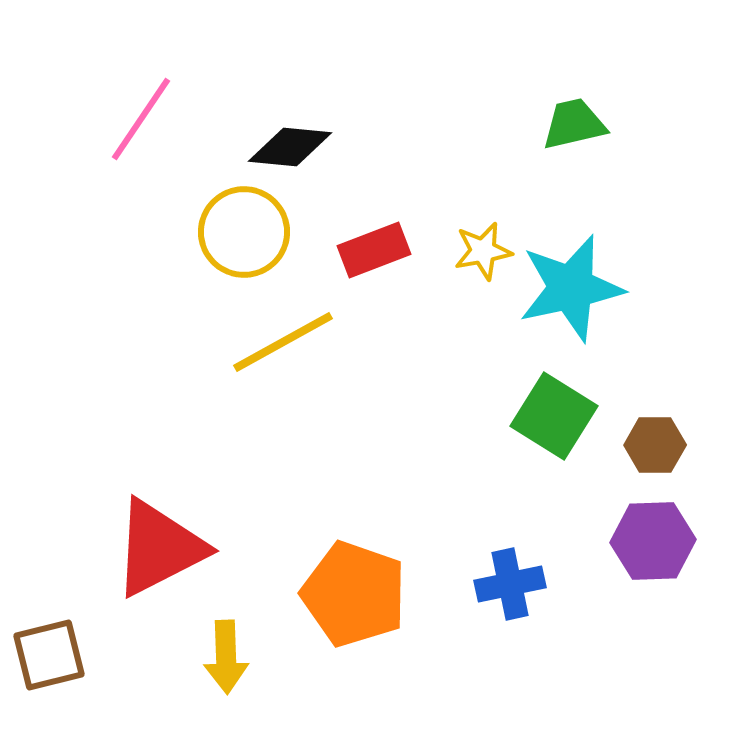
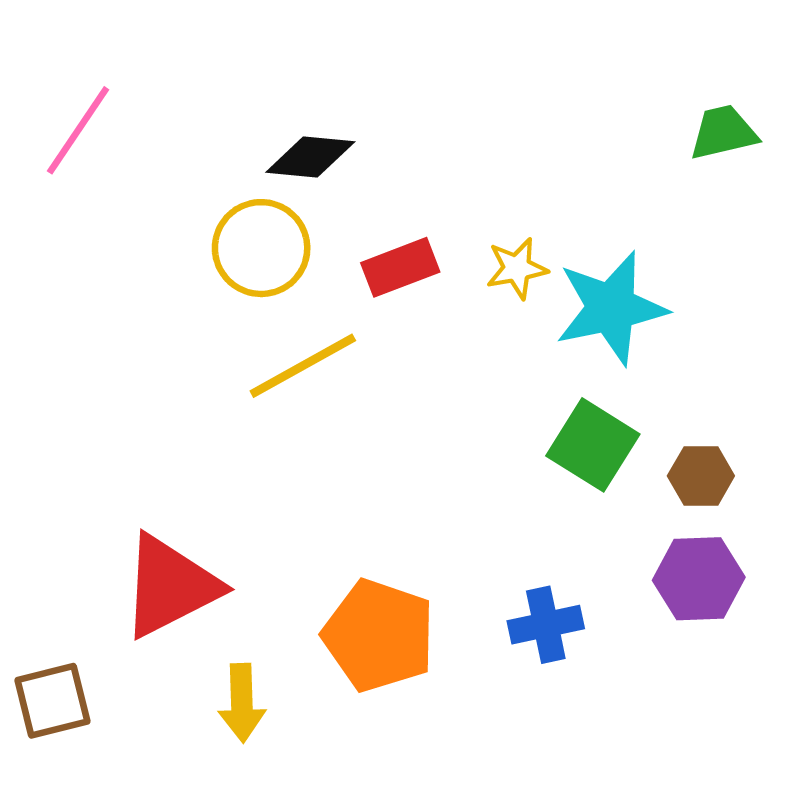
pink line: (141, 119) -> (78, 130), moved
green trapezoid: (574, 124) -> (723, 132), moved

